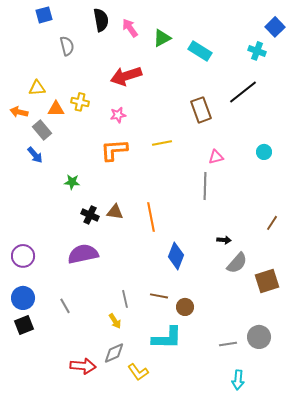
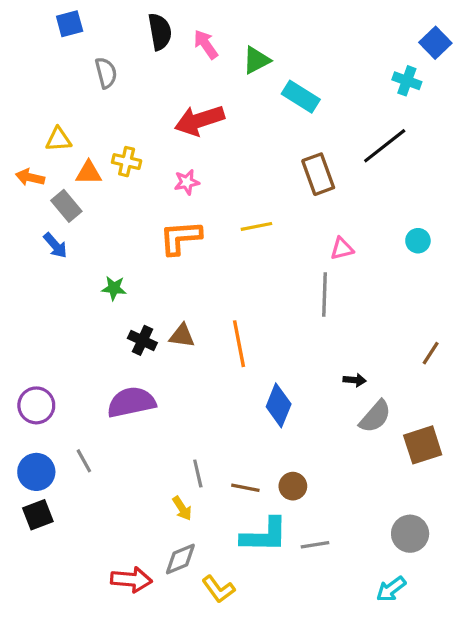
cyan rectangle: (200, 51) -> (301, 97), moved
brown line: (159, 296) -> (245, 488), moved
gray line: (65, 306) -> (84, 461), moved
gray line: (228, 344) -> (315, 545), moved
cyan arrow: (238, 380) -> (391, 589), moved, turned 48

